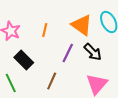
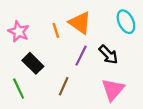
orange triangle: (82, 25) -> (80, 23), moved
orange line: (45, 30) -> (56, 30), turned -32

